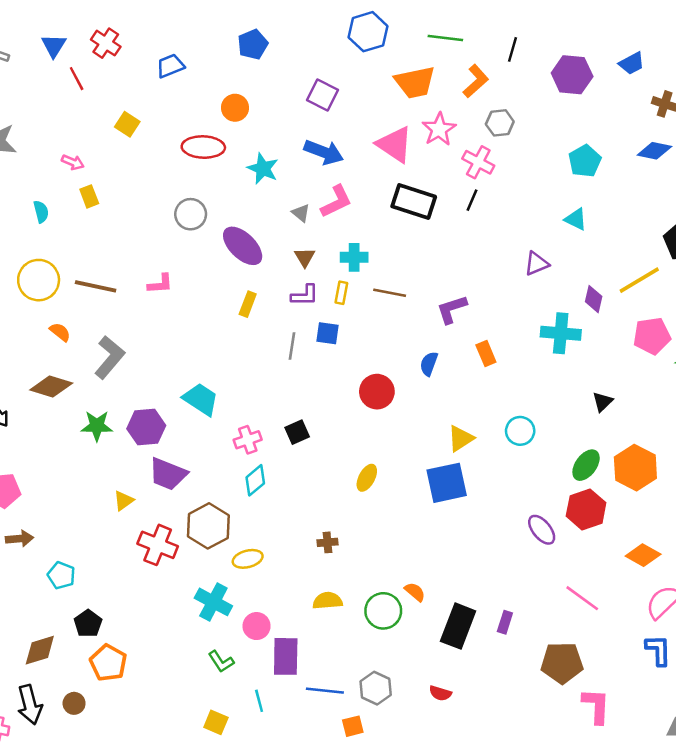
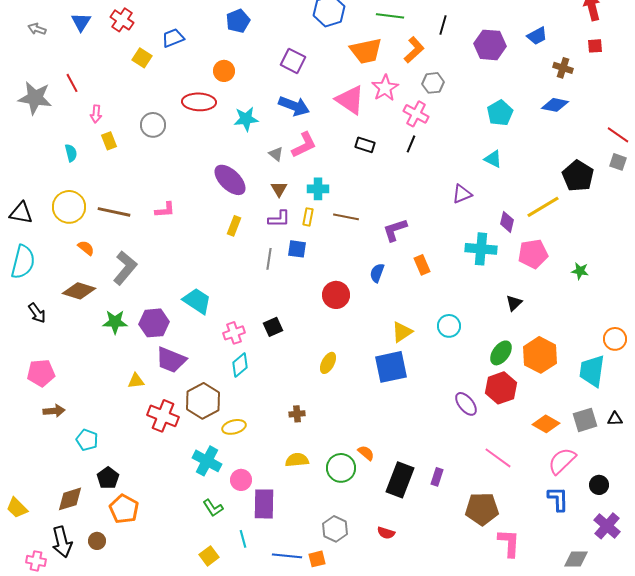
red line: (77, 79) -> (72, 83), moved
yellow square: (127, 124) -> (142, 58), moved
pink arrow: (73, 162) -> (96, 114), turned 72
cyan star: (263, 169) -> (246, 119), turned -30
black rectangle: (414, 202) -> (365, 145), size x0.6
gray circle: (191, 214) -> (153, 125), moved
pink pentagon: (652, 336) -> (533, 254), moved
yellow triangle: (123, 501) -> (136, 381), turned 30
blue line: (325, 691) -> (287, 556), moved
yellow square: (216, 722) -> (209, 556), turned 30

